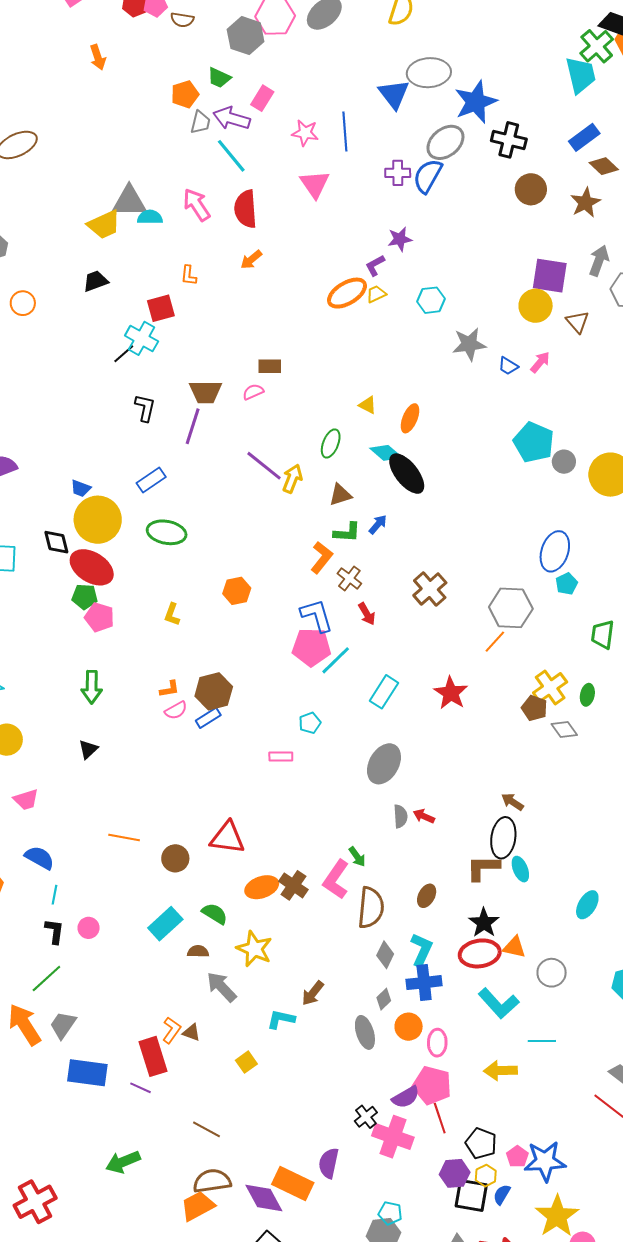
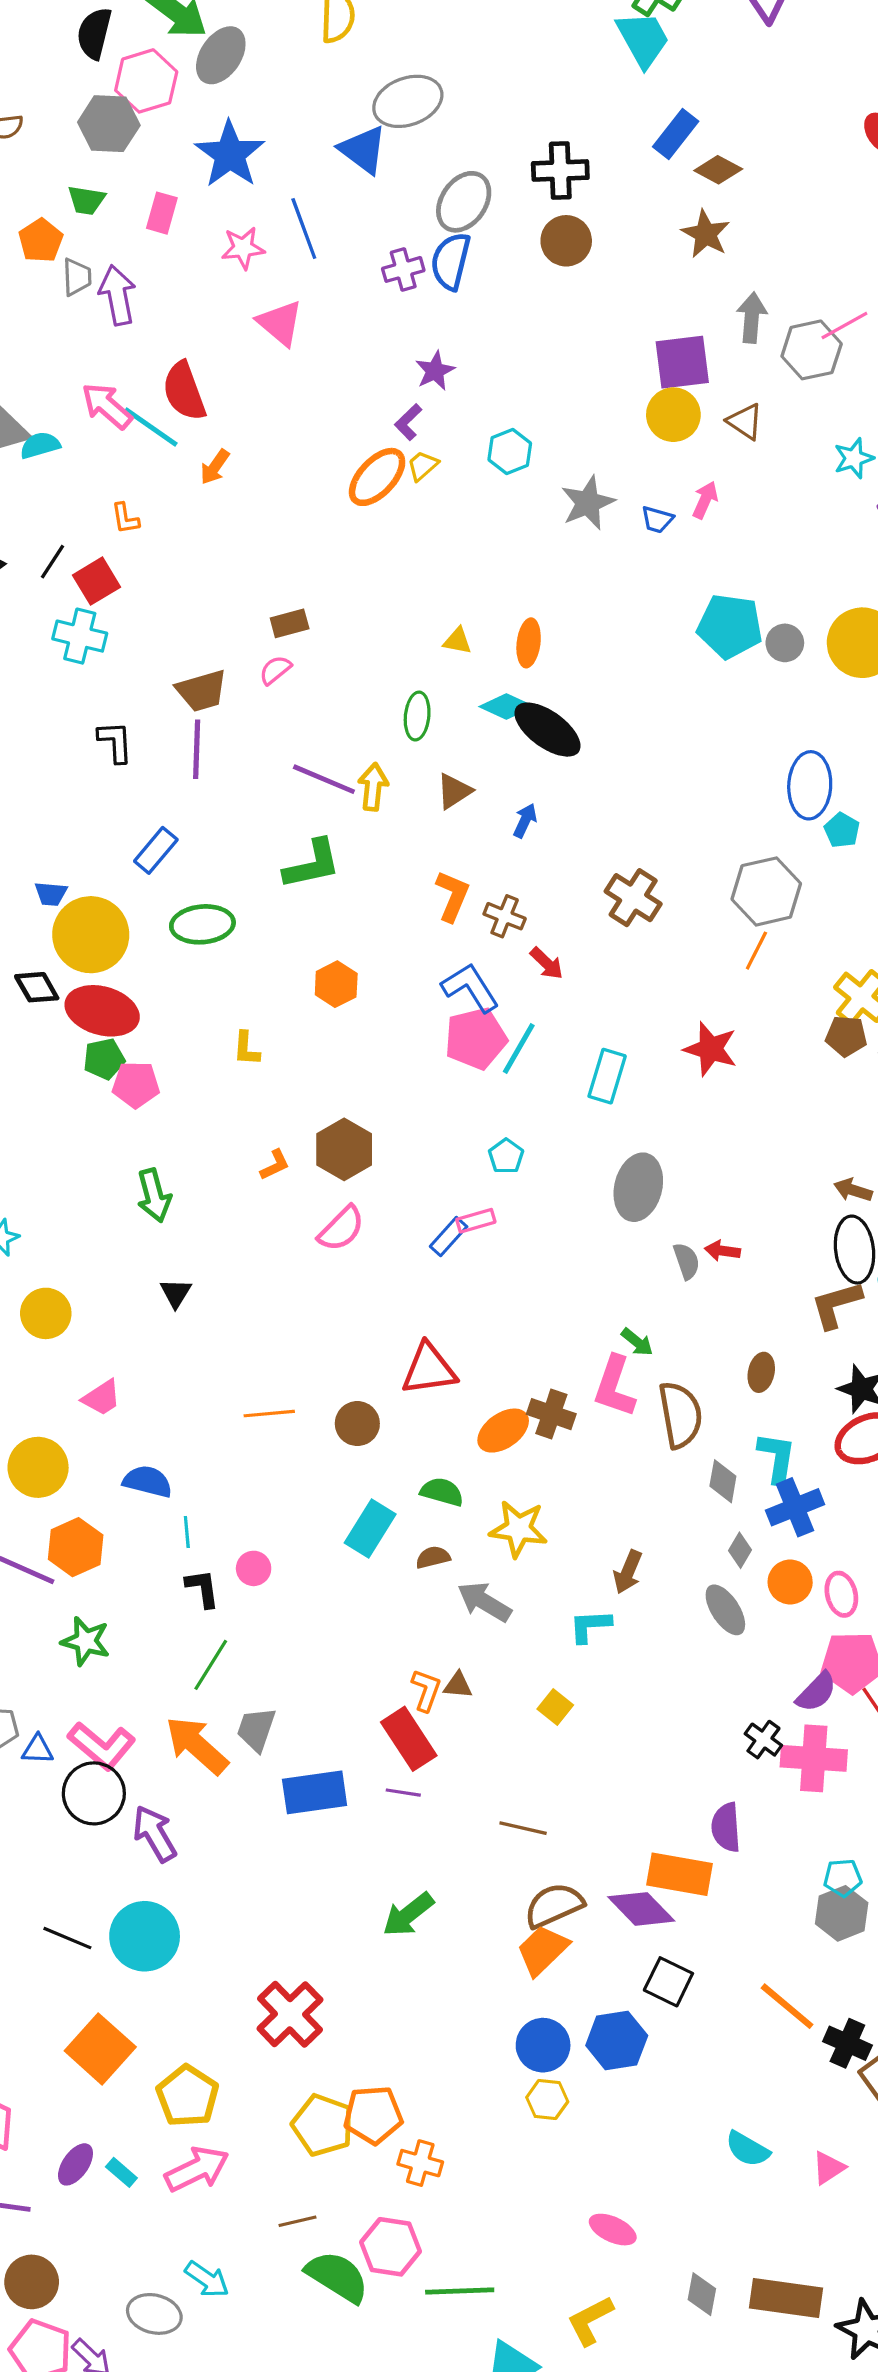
blue star: (476, 102) -> (230, 154), moved
purple arrow: (232, 118) -> (117, 295), moved, turned 78
cyan line: (231, 156) -> (151, 427), moved
brown circle: (531, 189) -> (566, 241), moved
black line: (124, 354) -> (52, 562), moved
green L-shape: (347, 532) -> (312, 864), moved, size x1.4
pink semicircle: (176, 710) -> (341, 1229), moved, size x1.4
blue rectangle: (208, 718) -> (449, 1237), moved

